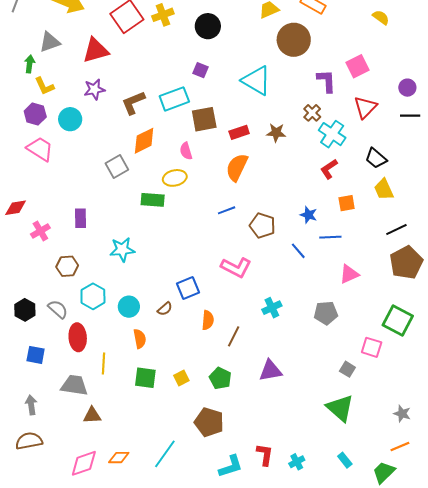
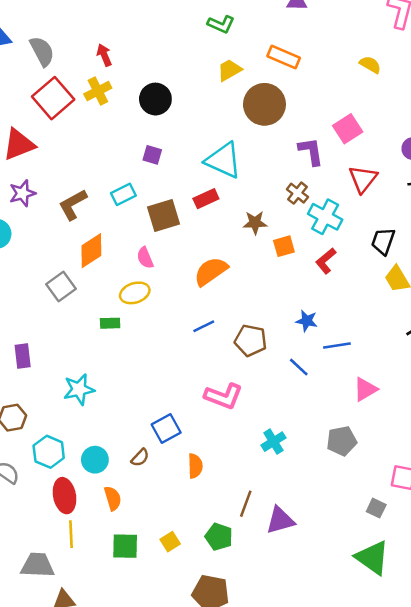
cyan rectangle: (174, 99) -> (123, 194), size x0.7
red rectangle: (239, 132) -> (206, 199), moved
black trapezoid: (376, 158) -> (383, 241), turned 75
orange semicircle: (237, 167) -> (211, 271), turned 36
green rectangle: (153, 200) -> (110, 323), size x0.7
orange square: (347, 203) -> (284, 246), moved
brown line: (234, 336) -> (246, 504), moved
red ellipse: (78, 337) -> (65, 496), moved

